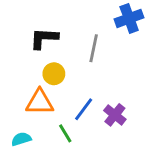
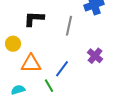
yellow circle: (54, 74) -> (13, 44), moved
purple cross: (115, 115) -> (95, 56), moved

